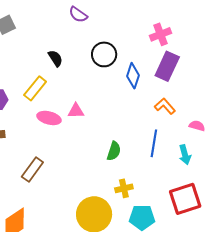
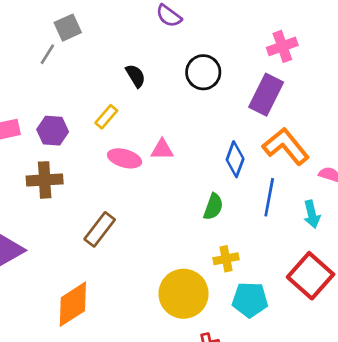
purple rectangle: (167, 66) -> (266, 95), moved
blue diamond: (133, 76) -> (235, 159), moved
yellow rectangle: (35, 88) -> (106, 117), size x0.7
orange L-shape: (165, 106) -> (286, 146), size x1.6
red square: (185, 199) -> (311, 276), turned -32

